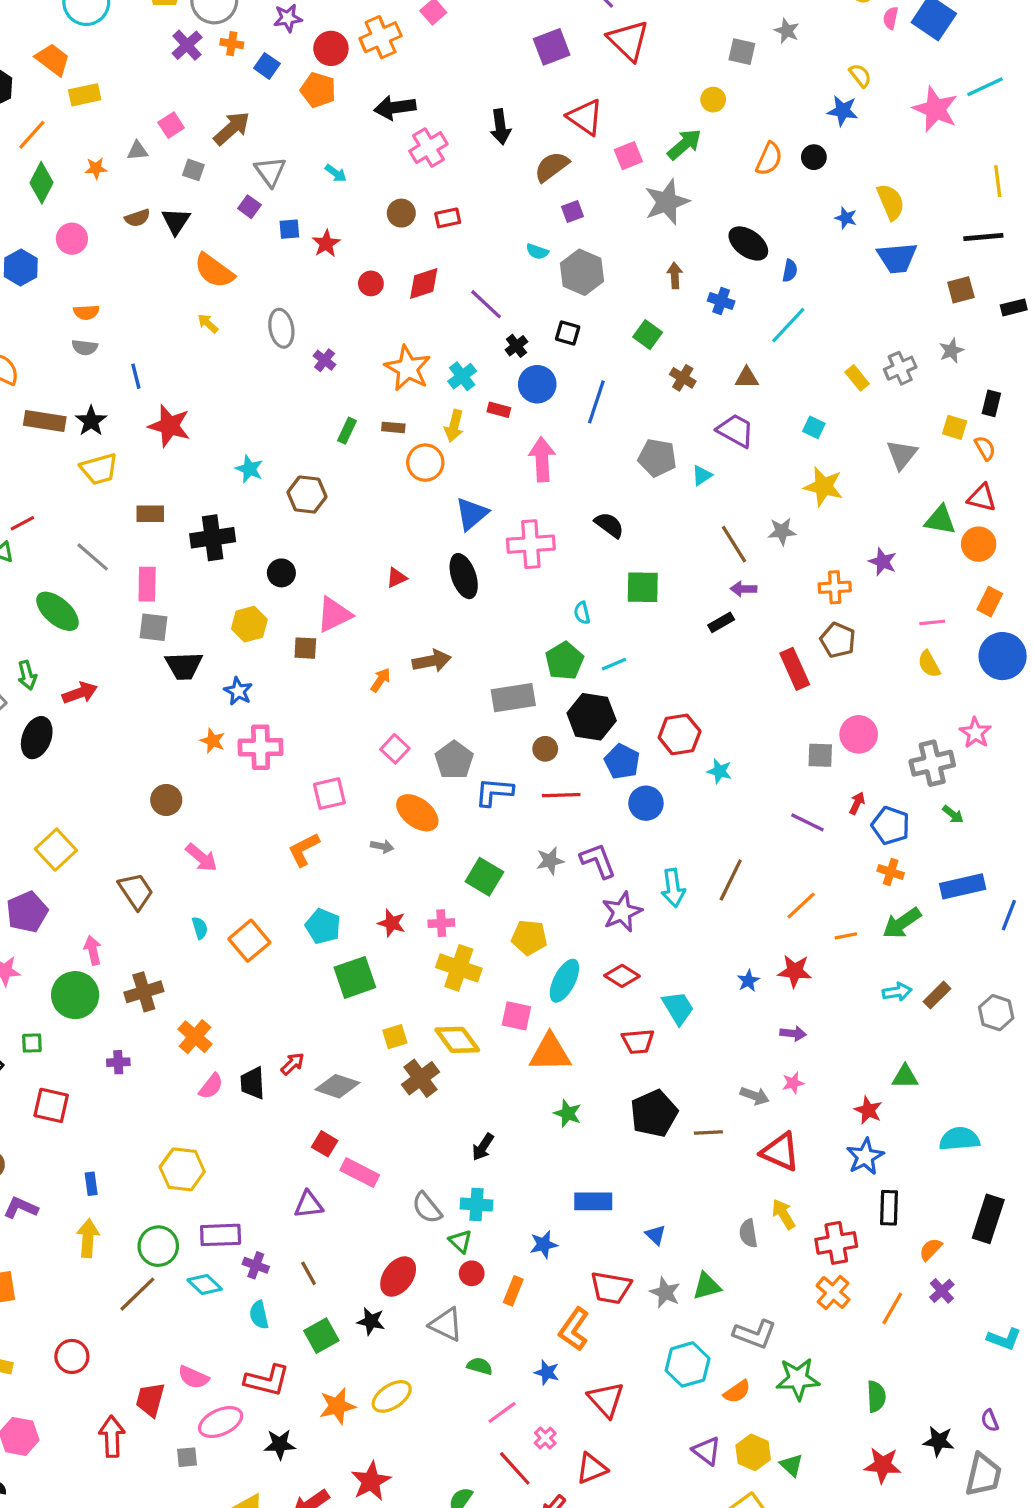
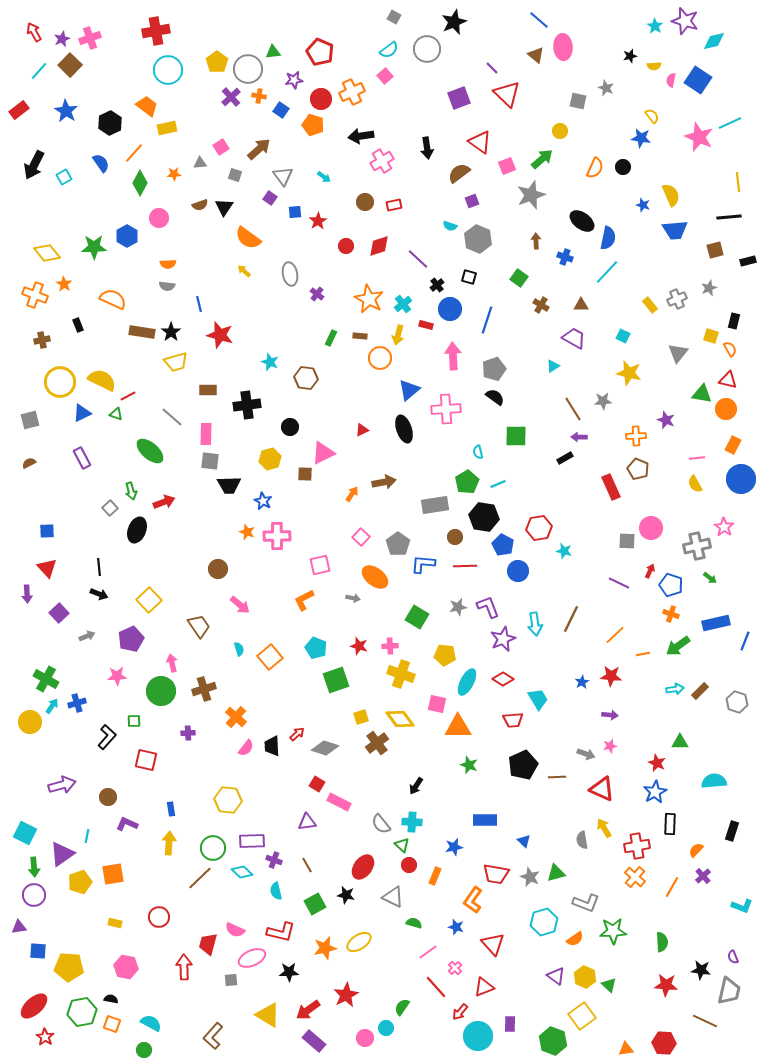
blue semicircle: (790, 271) -> (608, 238), size x1.6
gray pentagon: (657, 458) -> (494, 369), moved, turned -30
black rectangle: (988, 1219) -> (732, 831), size x0.7

